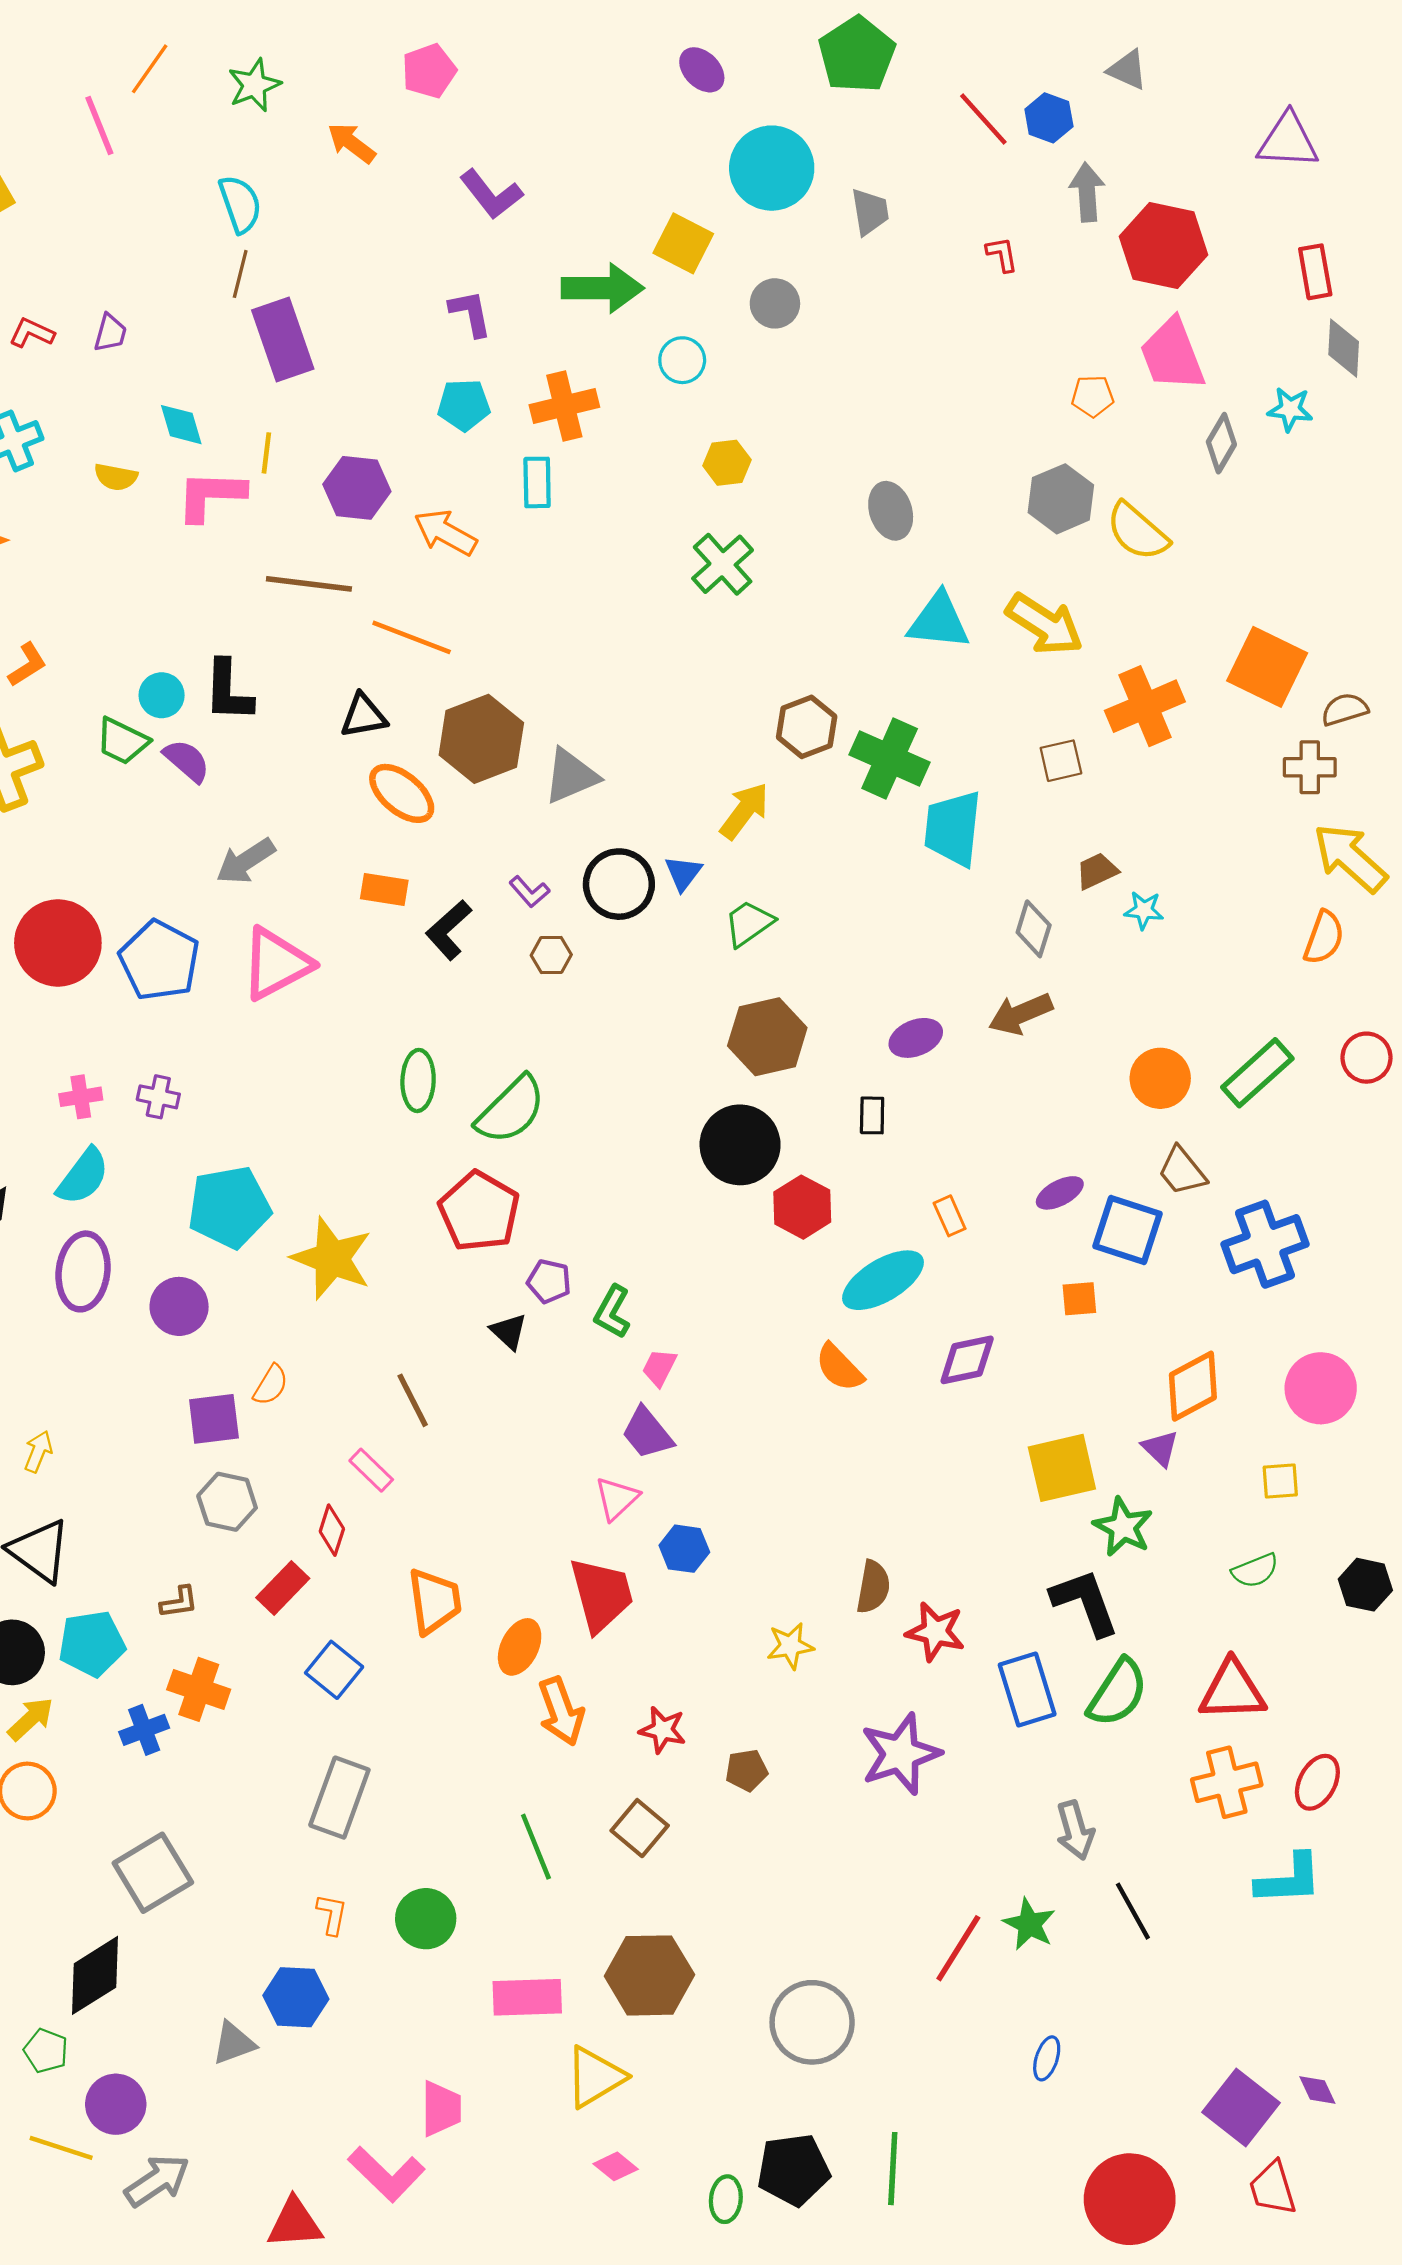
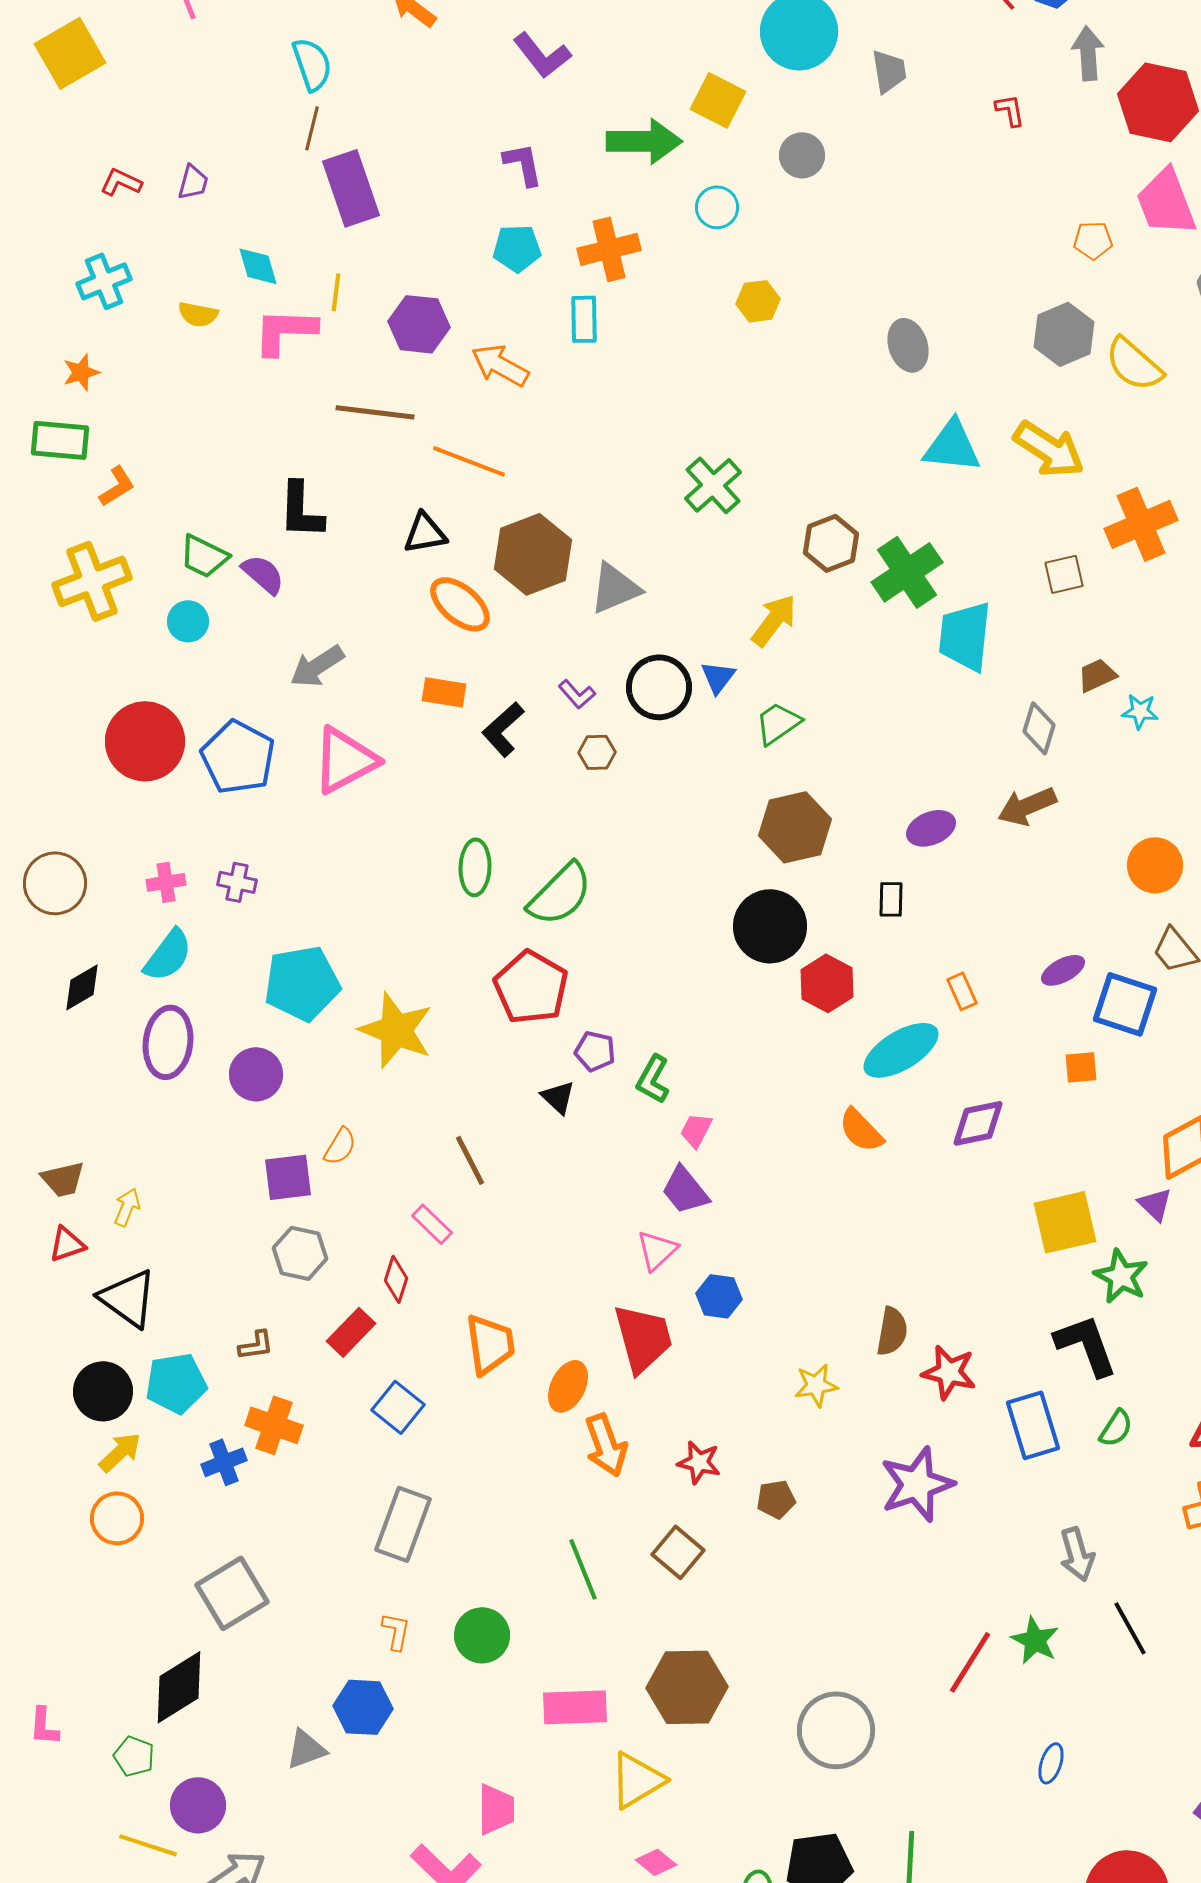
green cross: (723, 564) -> (713, 485), moved
cyan circle: (162, 695) -> (188, 621), moved
green cross: (890, 759) -> (907, 572), turned 32
green semicircle: (1118, 1693) -> (1116, 1428), size x0.6

